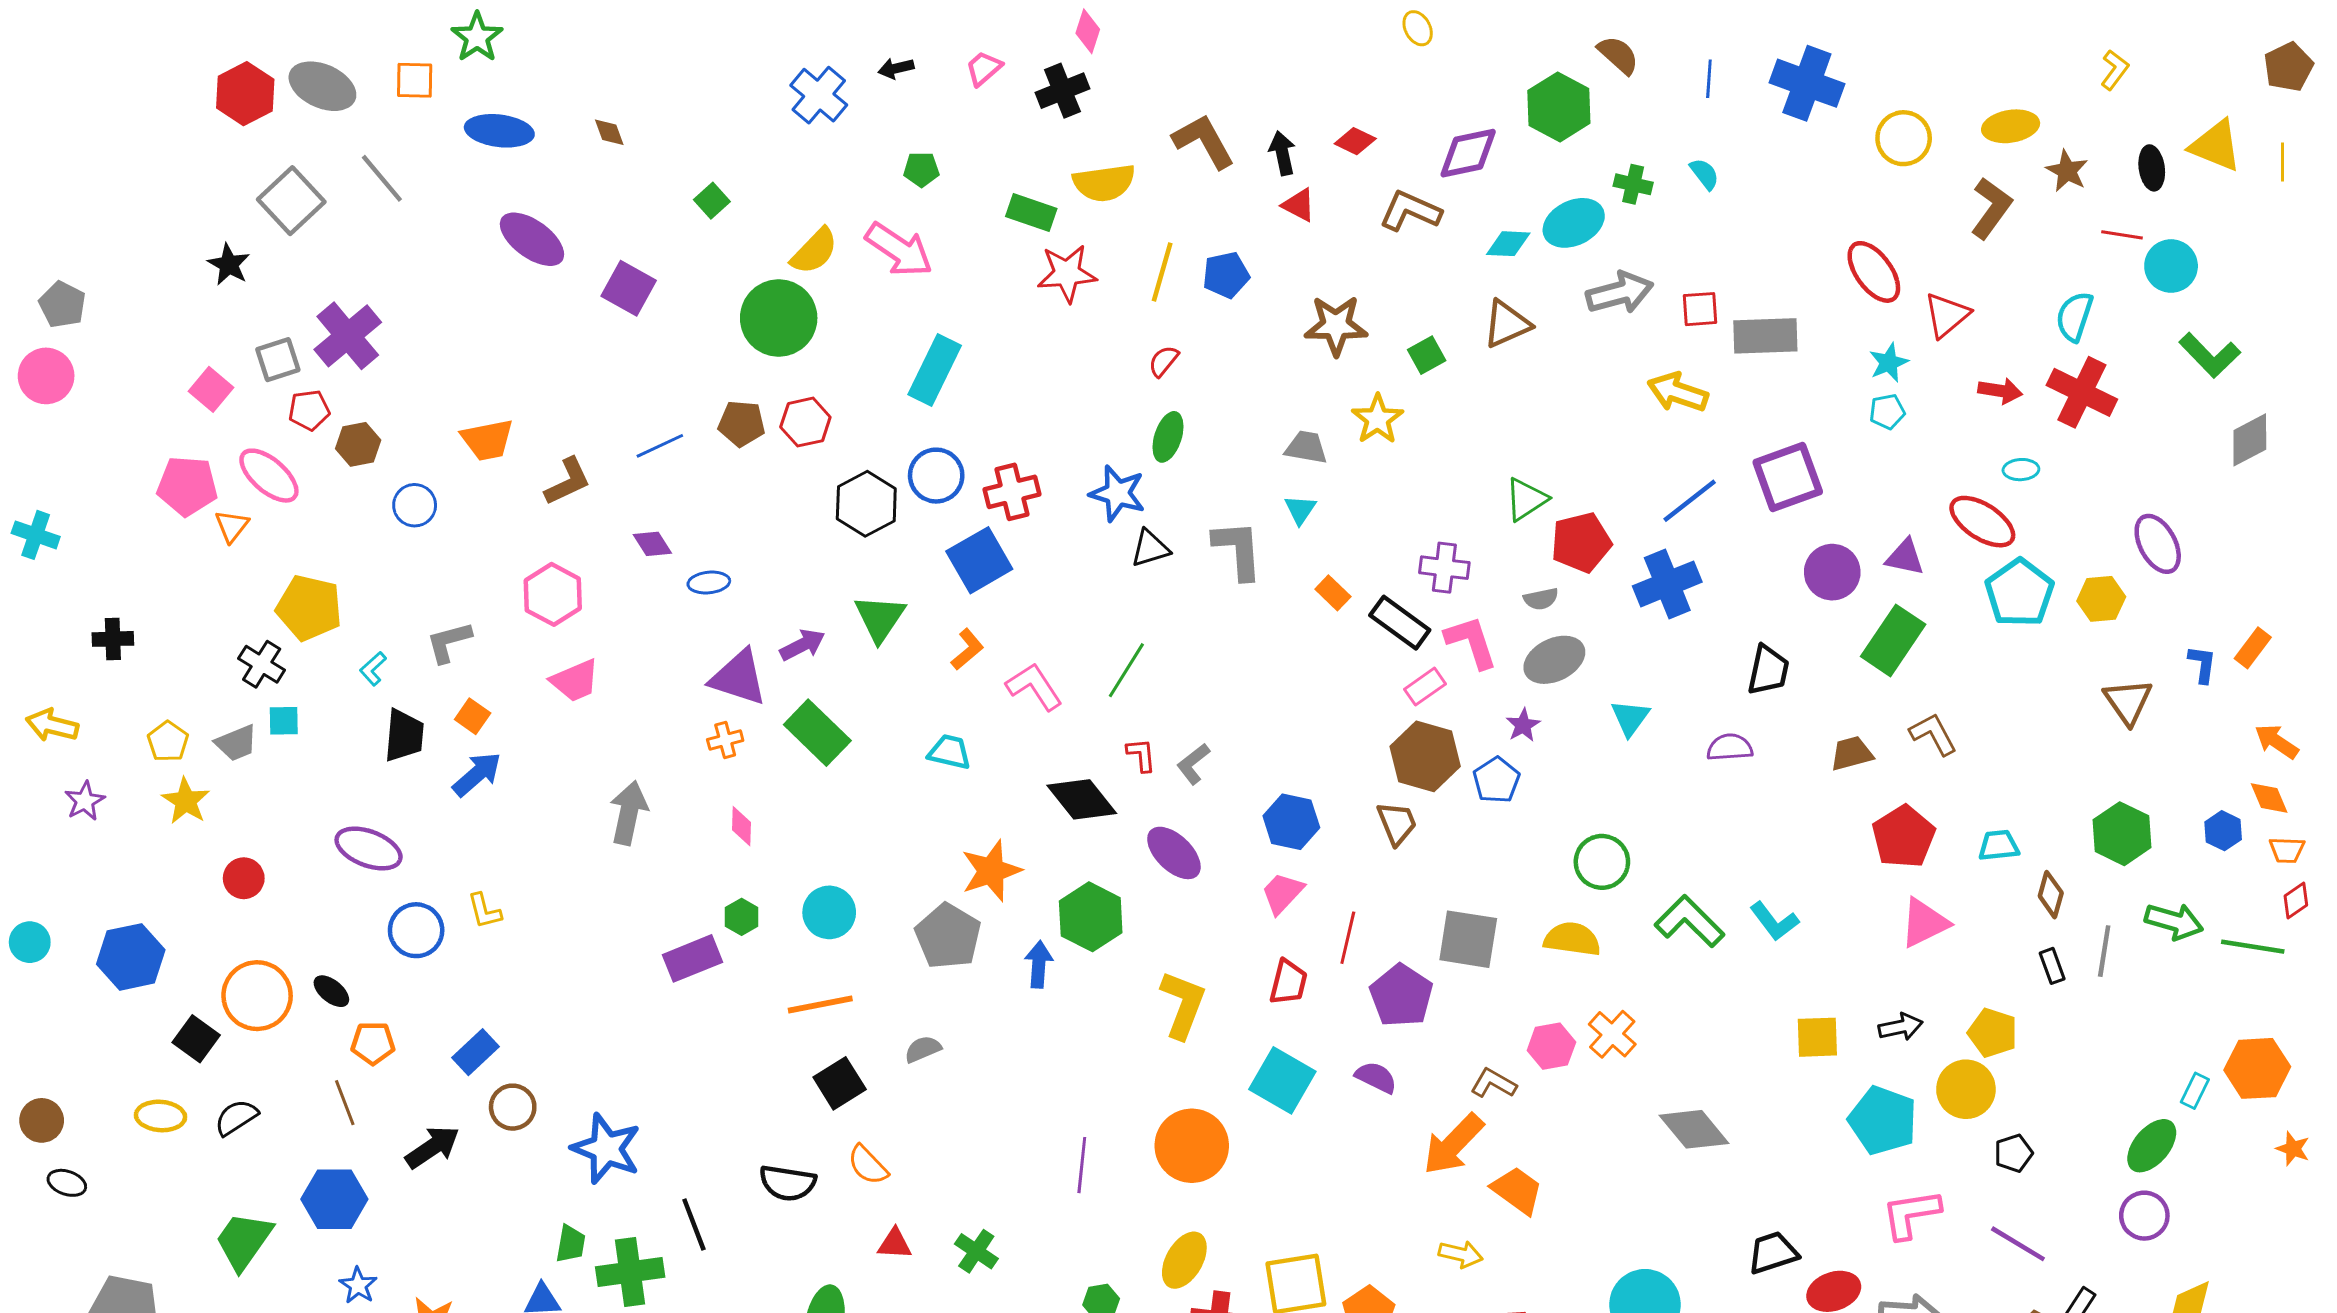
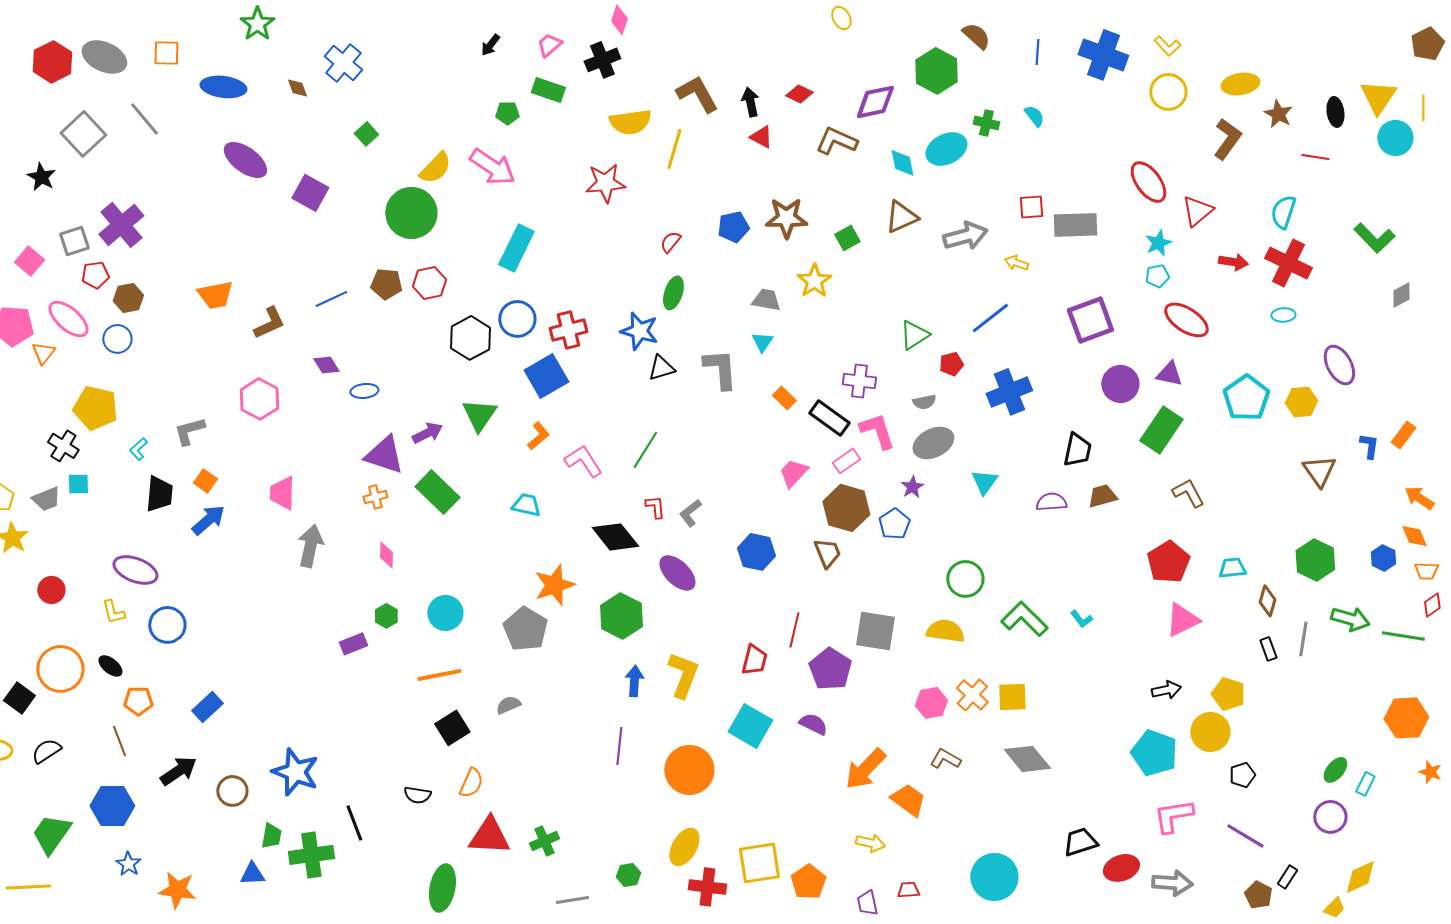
green star: (477, 37) -> (257, 24), moved
black arrow: (896, 68) -> (490, 45), turned -40
yellow L-shape: (2115, 70) -> (1167, 46), moved, turned 100
blue cross: (819, 95) -> (343, 63), moved
yellow triangle: (2216, 146) -> (1378, 97), turned 42
green rectangle: (1031, 212) -> (548, 90), moved
cyan diamond: (1508, 244) -> (902, 163), turned 76
cyan circle: (2171, 266) -> (1395, 138), moved
yellow line: (1162, 272) -> (674, 149), moved
blue pentagon: (1226, 275) -> (733, 227), moved
gray arrow: (1620, 293) -> (965, 236), moved
yellow arrow: (1678, 392) -> (1016, 263), size x0.6
gray diamond: (2250, 440) -> (1401, 295), size x0.7
cyan ellipse: (2021, 470) -> (1283, 315), moved
blue line: (1690, 501) -> (990, 318), moved
blue circle: (415, 505) -> (117, 339), moved
red ellipse: (1982, 522) -> (1186, 320), moved
red pentagon: (1581, 542) -> (951, 364), size x0.6
pink trapezoid: (575, 681) -> (282, 493), moved, turned 114
brown trapezoid: (1852, 753) -> (1102, 496), moved
pink trapezoid: (1282, 893) -> (793, 473), moved
yellow L-shape: (484, 911) -> (113, 612), moved
cyan L-shape: (1774, 921) -> (1081, 619), size x0.7
purple rectangle: (692, 958) -> (353, 644), size x0.7
blue arrow: (1039, 964) -> (634, 681), moved
yellow square: (1817, 1037) -> (1012, 697), moved
brown L-shape: (1493, 1083) -> (945, 759), moved
cyan rectangle: (2195, 1091) -> (1365, 784), moved
brown circle: (513, 1107) -> (232, 791), moved
green ellipse: (2152, 1146) -> (1335, 770), size x0.7
orange semicircle: (868, 1165) -> (471, 783), turned -112
purple line: (1082, 1165) -> (619, 746), moved
black semicircle: (788, 1183) -> (417, 795), size x0.7
red triangle: (895, 1244) -> (489, 836), size x1.8
green cross: (976, 1251) -> (544, 841), turned 32

